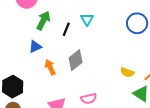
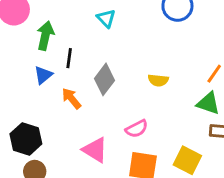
black line: (66, 29) -> (69, 58), moved
yellow semicircle: (127, 72) -> (158, 80), moved

